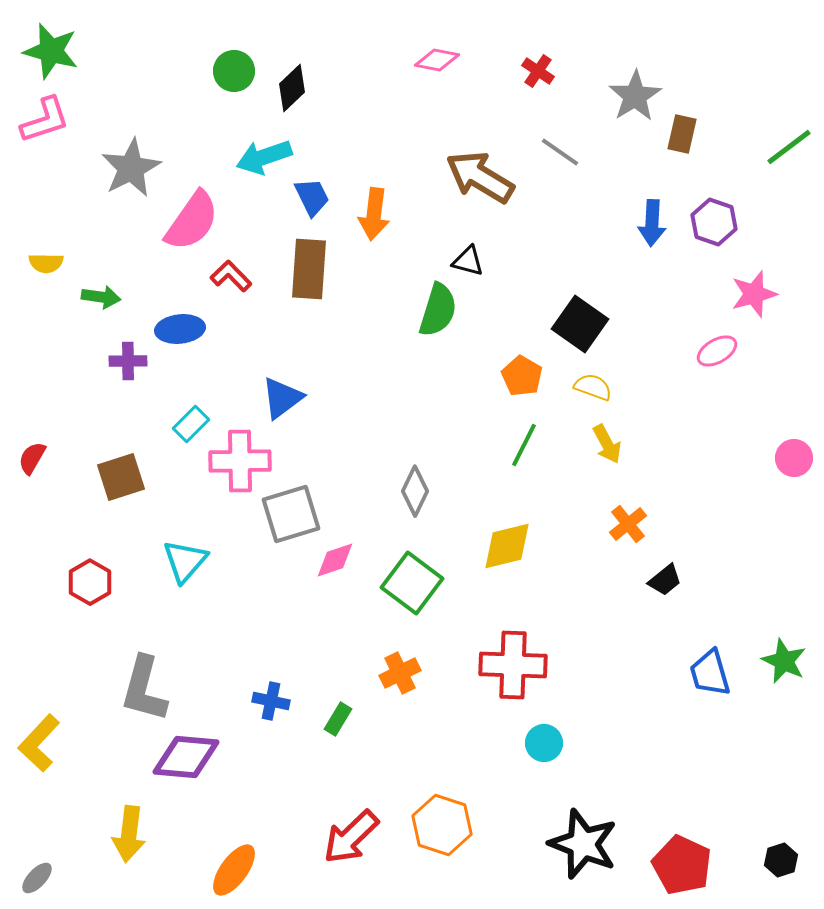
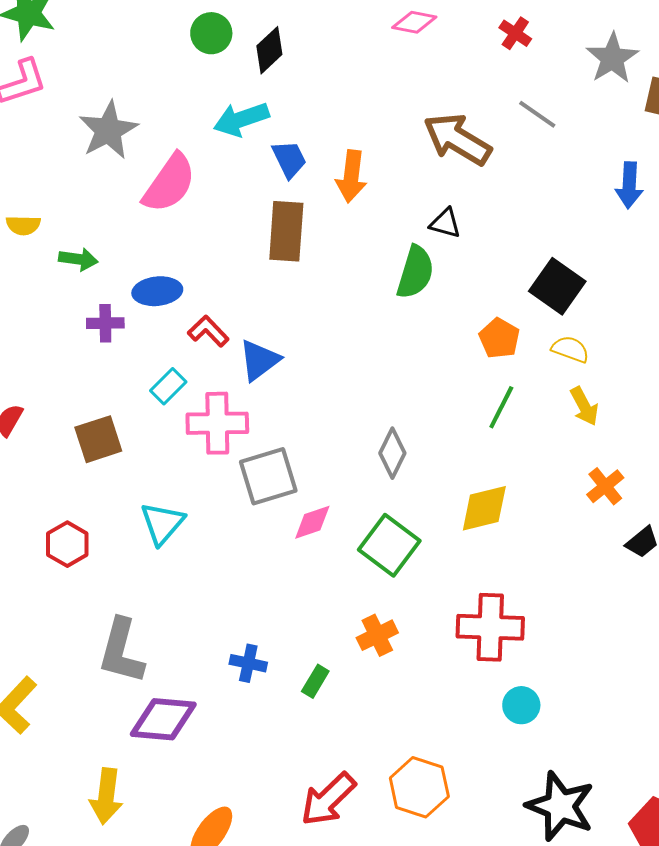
red L-shape: (231, 276) -> (208, 331), moved

